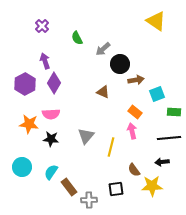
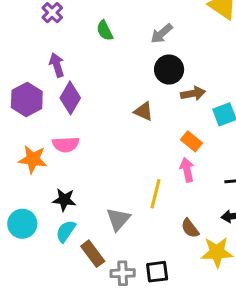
gray arrow: (103, 49) -> (162, 34), moved
gray triangle: (86, 136) -> (118, 219), moved
black star: (51, 139) -> (64, 200), moved
black square: (116, 189) -> (157, 272), moved

